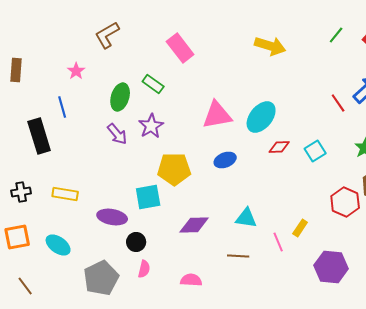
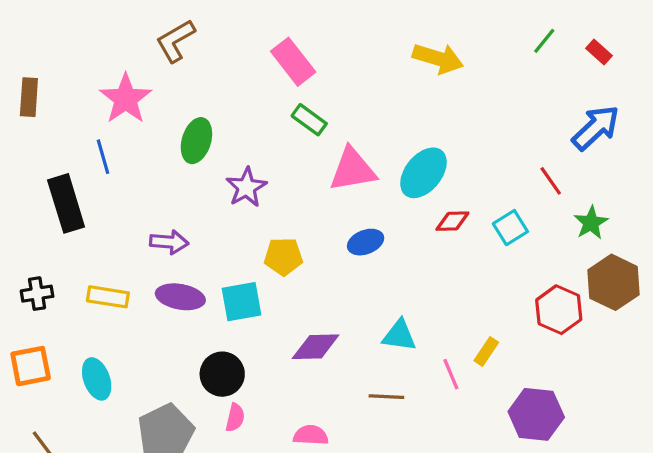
pink star: (76, 71) -> (126, 99), size x1.8
green rectangle: (153, 84) -> (309, 120), moved
red line: (338, 103) -> (551, 181), moved
purple arrow: (117, 134) -> (169, 242), moved, turned -45
yellow pentagon: (174, 169) -> (283, 257), size x0.7
purple ellipse: (112, 217) -> (180, 297), moved
black circle: (136, 242) -> (222, 374), size x1.4
cyan ellipse: (58, 245) -> (97, 379), turned 35

